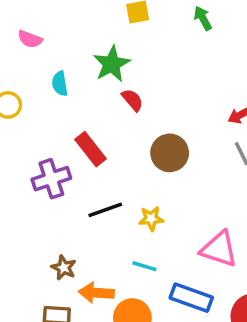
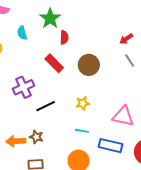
red semicircle: (132, 100) -> (64, 37), turned 48
red rectangle: (91, 149) -> (54, 63), moved
black line: (105, 210) -> (46, 106), moved
orange arrow: (96, 293) -> (16, 141), moved

